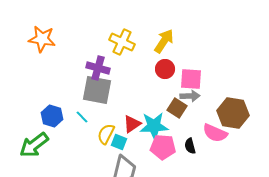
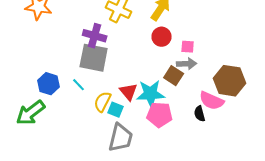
pink square: (191, 79) -> (188, 47), size x0.6
red triangle: (132, 124) -> (129, 92), turned -36
black semicircle: (190, 146) -> (200, 114), moved

